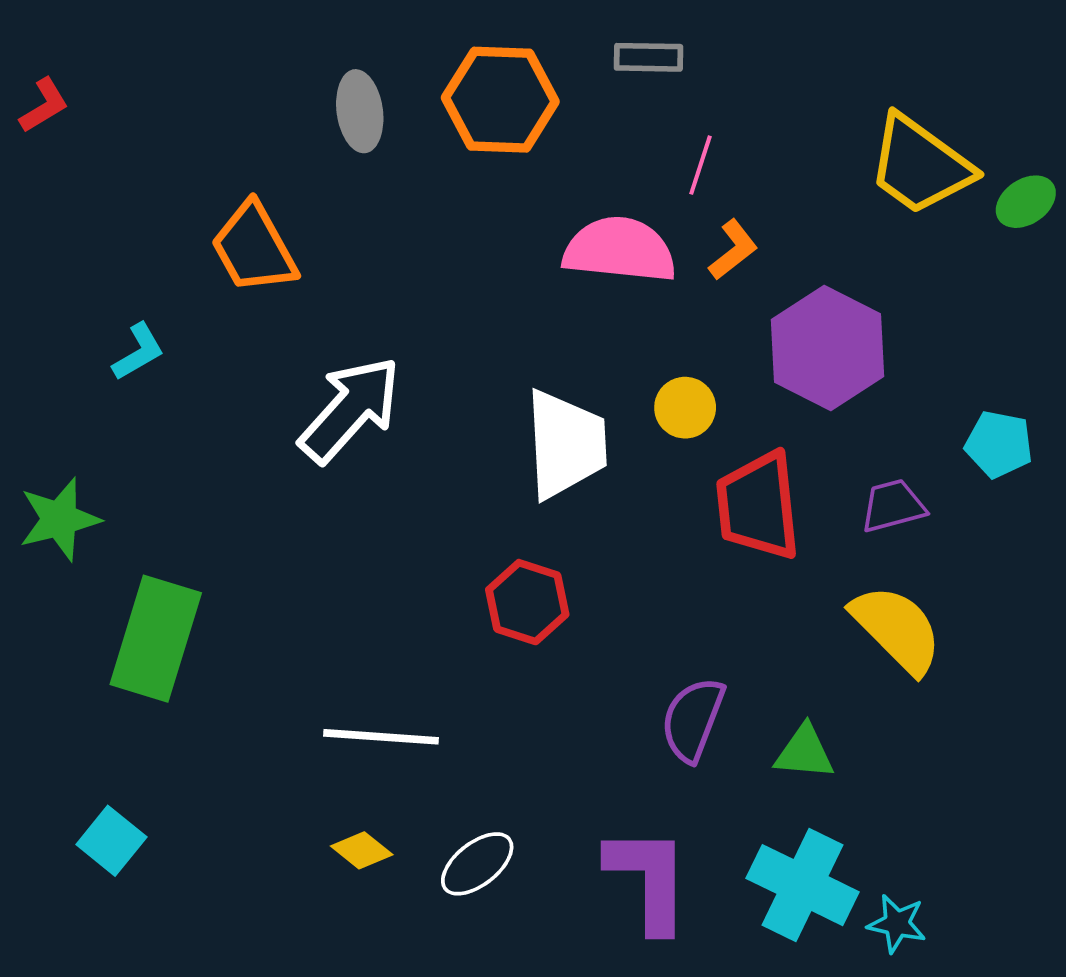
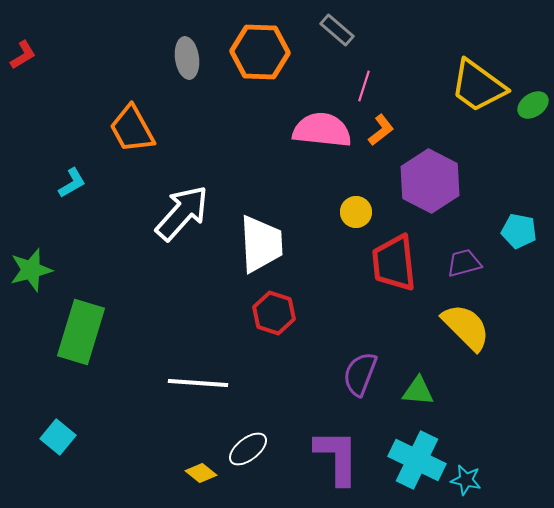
gray rectangle: (648, 57) -> (337, 30), turned 40
white trapezoid: (566, 444) -> (261, 244), moved
yellow diamond: (362, 850) -> (201, 473), moved

